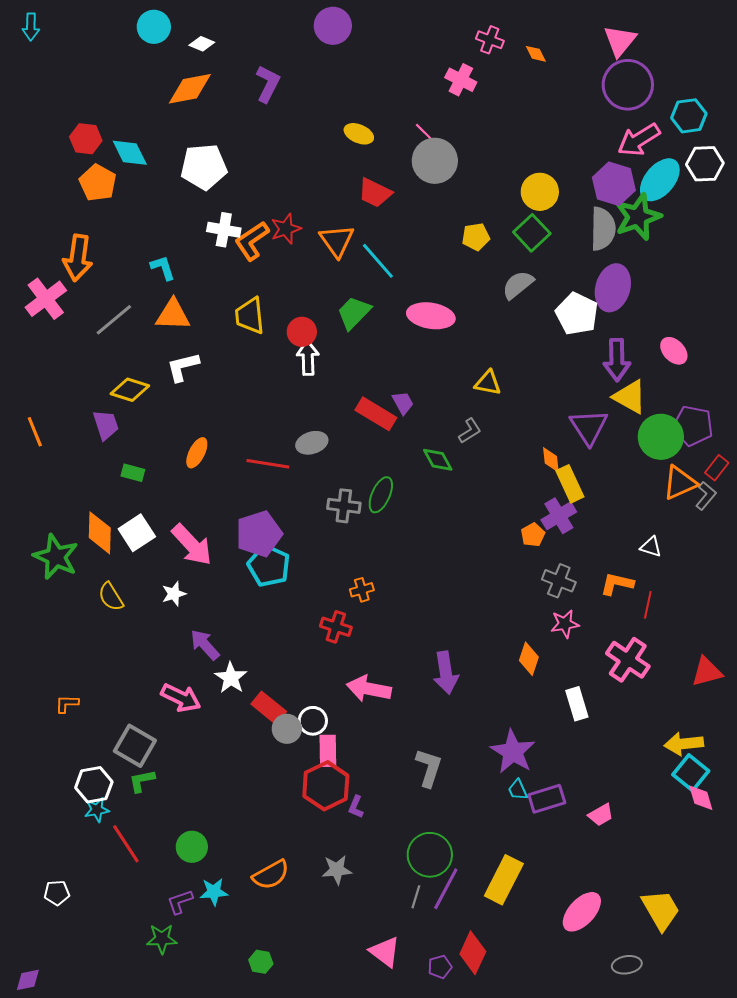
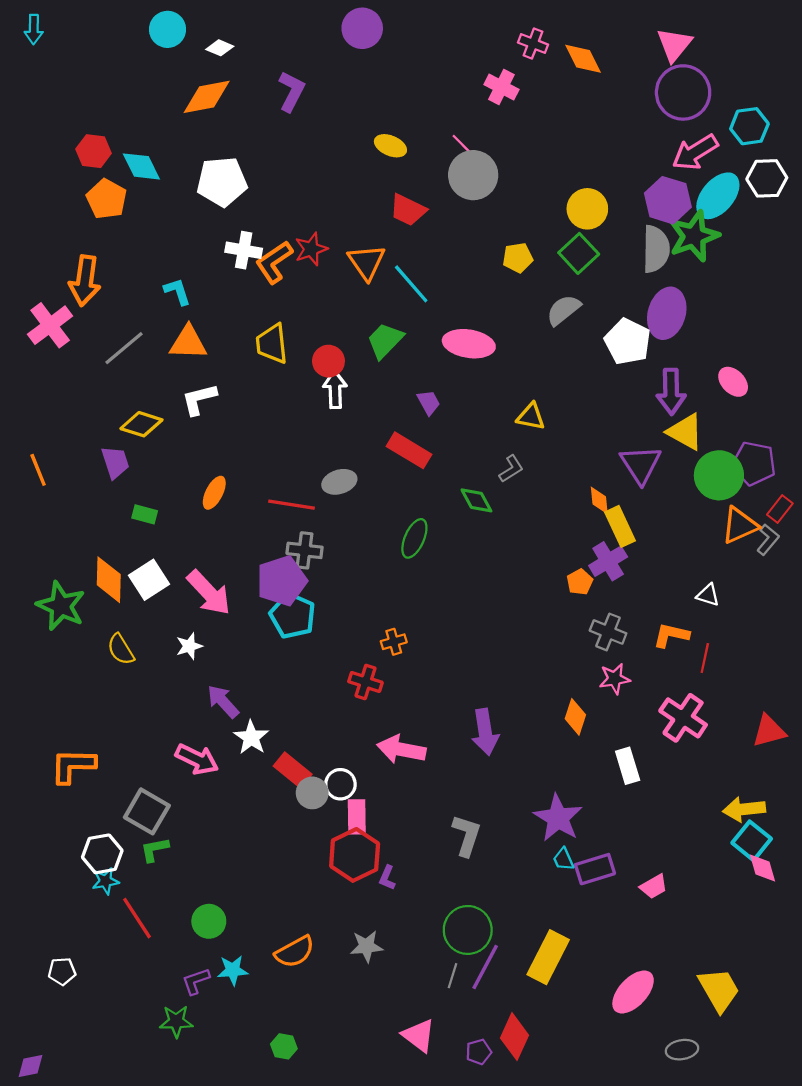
orange diamond: (536, 54) -> (583, 59), size x1.6
purple trapezoid: (403, 403) -> (429, 402), moved
gray cross: (344, 506) -> (305, 550), moved
orange L-shape: (67, 704) -> (73, 766), size x1.8

